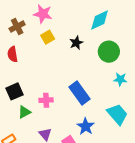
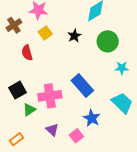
red semicircle: (13, 54) -> (27, 53), moved
pink cross: (46, 100) -> (50, 96), size x1.6

